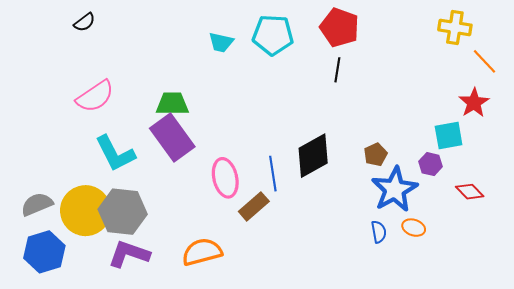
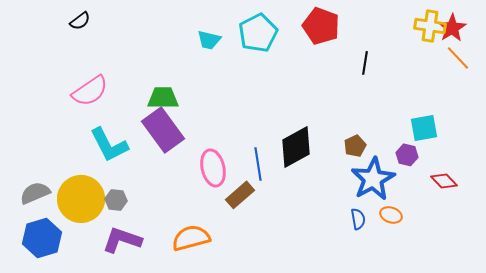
cyan pentagon: (273, 35) -> (258, 33), turned -30
black line: (337, 70) -> (365, 63), moved
red star: (474, 103) -> (452, 28), moved
gray hexagon: (123, 212) -> (116, 200), size x0.5

